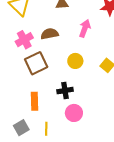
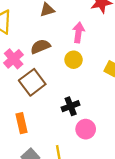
yellow circle: (75, 61) -> (74, 60), moved
orange rectangle: (34, 101) -> (21, 123), moved

